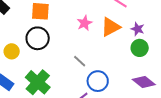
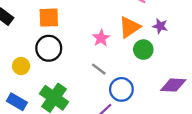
pink star: (85, 23) -> (101, 38), moved
green circle: (140, 48) -> (143, 50), moved
purple diamond: (144, 82) -> (173, 85), turned -30

